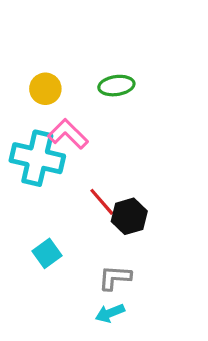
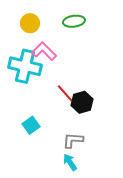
cyan arrow: (110, 313) -> (70, 162), turned 78

